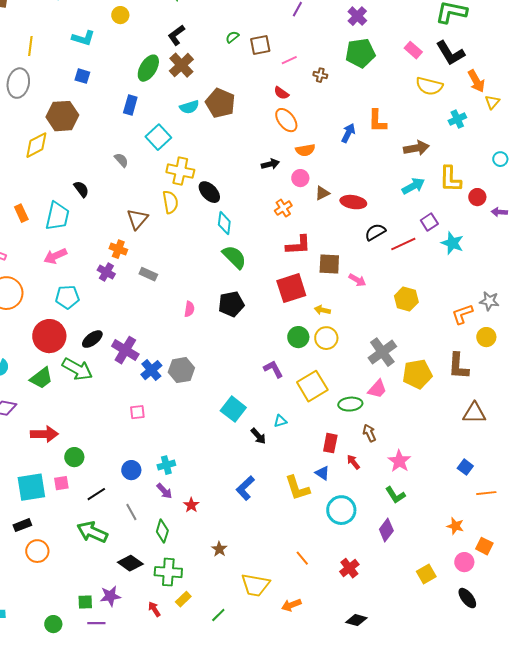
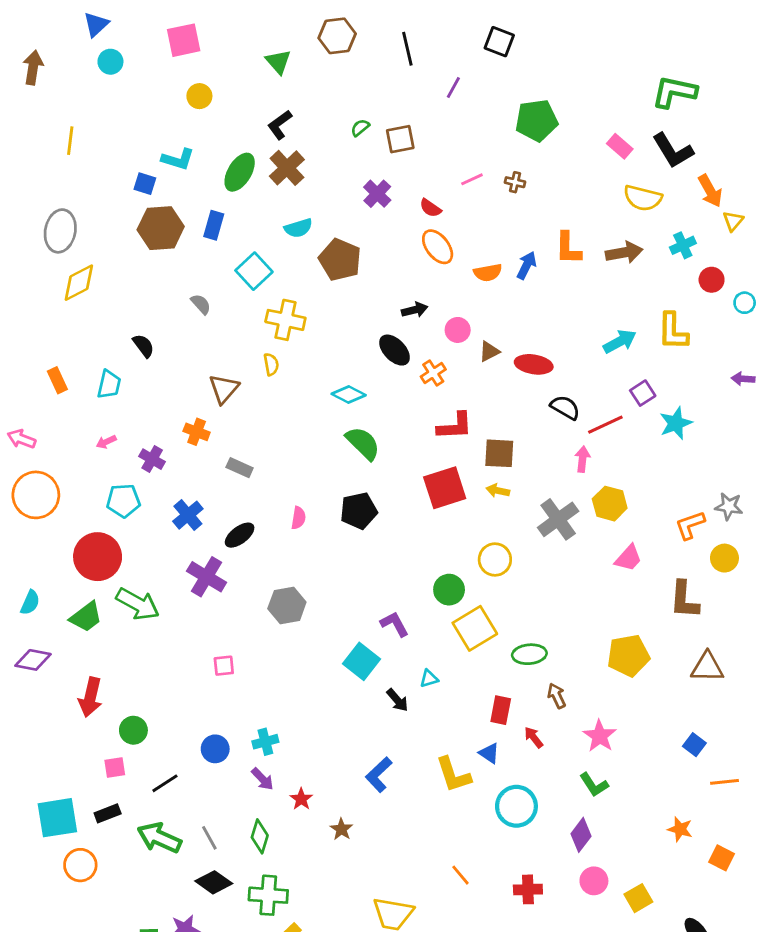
purple cross: (357, 16) -> (377, 194), moved
cyan L-shape: (83, 38) -> (178, 159), moved
green pentagon: (360, 53) -> (537, 121), moved
pink line: (289, 60) -> (472, 179), moved
brown cross: (320, 75) -> (515, 182), moved
gray ellipse: (18, 83) -> (60, 231), moved
brown pentagon: (220, 103) -> (340, 260), moved
brown hexagon: (62, 116) -> (161, 228), moved
brown arrow: (416, 148) -> (624, 252), moved
orange semicircle: (305, 150) -> (488, 273), moved
black ellipse: (209, 192) -> (395, 350), moved
red circle: (477, 197) -> (712, 280), moved
yellow semicircle: (170, 202) -> (271, 364), size x0.7
cyan trapezoid: (57, 216) -> (109, 384), size x0.7
cyan diamond: (224, 223) -> (349, 395), turned -70
black semicircle: (375, 232) -> (565, 407), turned 60
cyan star: (452, 243) -> (676, 423), turned 30
pink arrow: (55, 256) -> (106, 442), size x0.6
purple cross: (106, 272) -> (152, 459), moved
pink arrow: (357, 280) -> (582, 459), moved, turned -114
yellow arrow: (322, 310) -> (498, 491), moved
green circle: (298, 337) -> (449, 590), moved
black ellipse: (92, 339) -> (240, 535), moved
gray cross: (382, 352) -> (558, 519), moved
purple L-shape: (273, 369) -> (395, 624), moved
blue cross: (151, 370) -> (188, 515), moved
yellow pentagon: (417, 374) -> (628, 656), moved
pink trapezoid: (377, 389) -> (628, 558), moved
red arrow: (44, 434) -> (90, 697), turned 104
cyan square: (31, 487) -> (57, 818), moved
gray line: (131, 512) -> (209, 838), moved
black rectangle: (22, 525) -> (108, 813), moved
brown star: (219, 549) -> (341, 829), moved
pink circle: (464, 562) -> (594, 881), moved
red cross: (349, 568) -> (528, 889), turned 36

